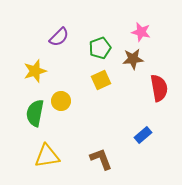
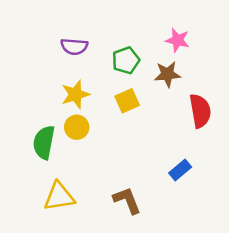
purple semicircle: (59, 37) -> (74, 47), turned 50
yellow star: (35, 71) -> (75, 94), moved

